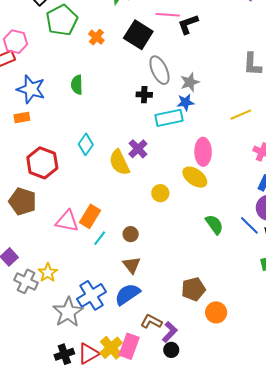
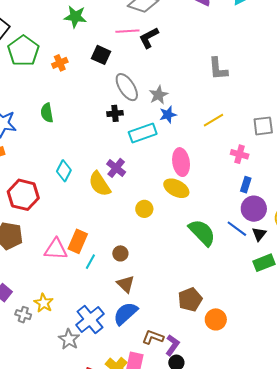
black square: (138, 35) -> (101, 55), size x0.7
orange cross: (96, 37) -> (60, 63), turned 35
blue star: (185, 102) -> (168, 115), moved
green semicircle: (214, 224) -> (202, 233), size x1.4
gray cross: (26, 281) -> (23, 315), size x0.7
gray star: (68, 312) -> (69, 339), size x0.7

